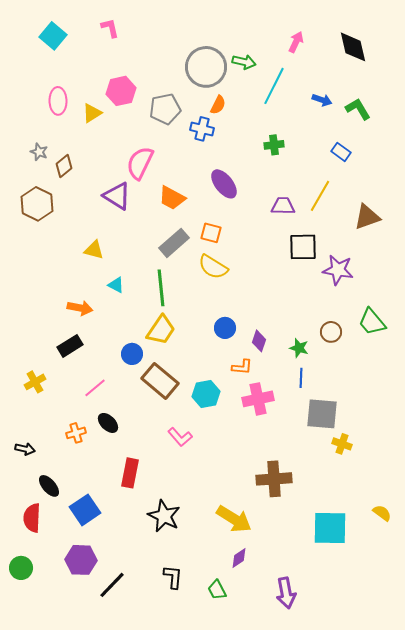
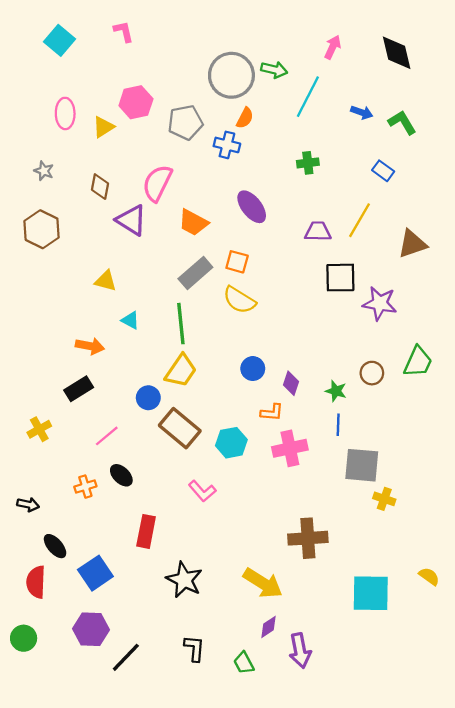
brown diamond: (64, 166) -> (100, 187), moved, turned -40
green trapezoid: (372, 322) -> (418, 362), turned -116
purple arrow: (286, 593) -> (300, 651), moved

